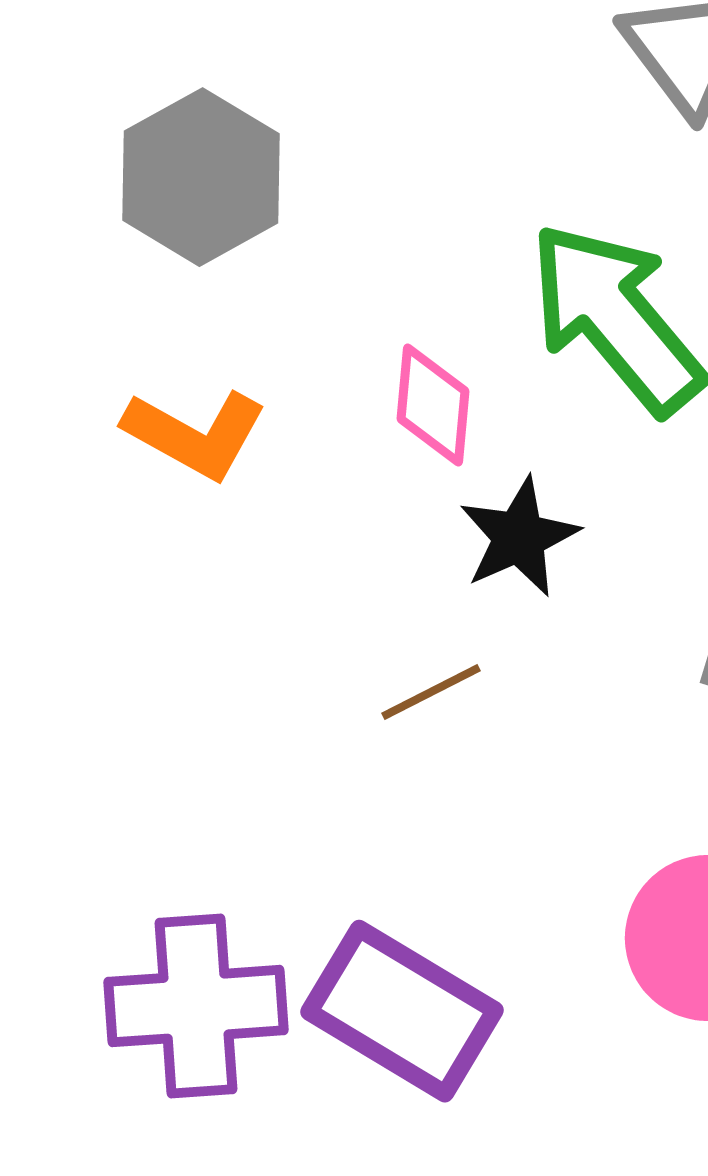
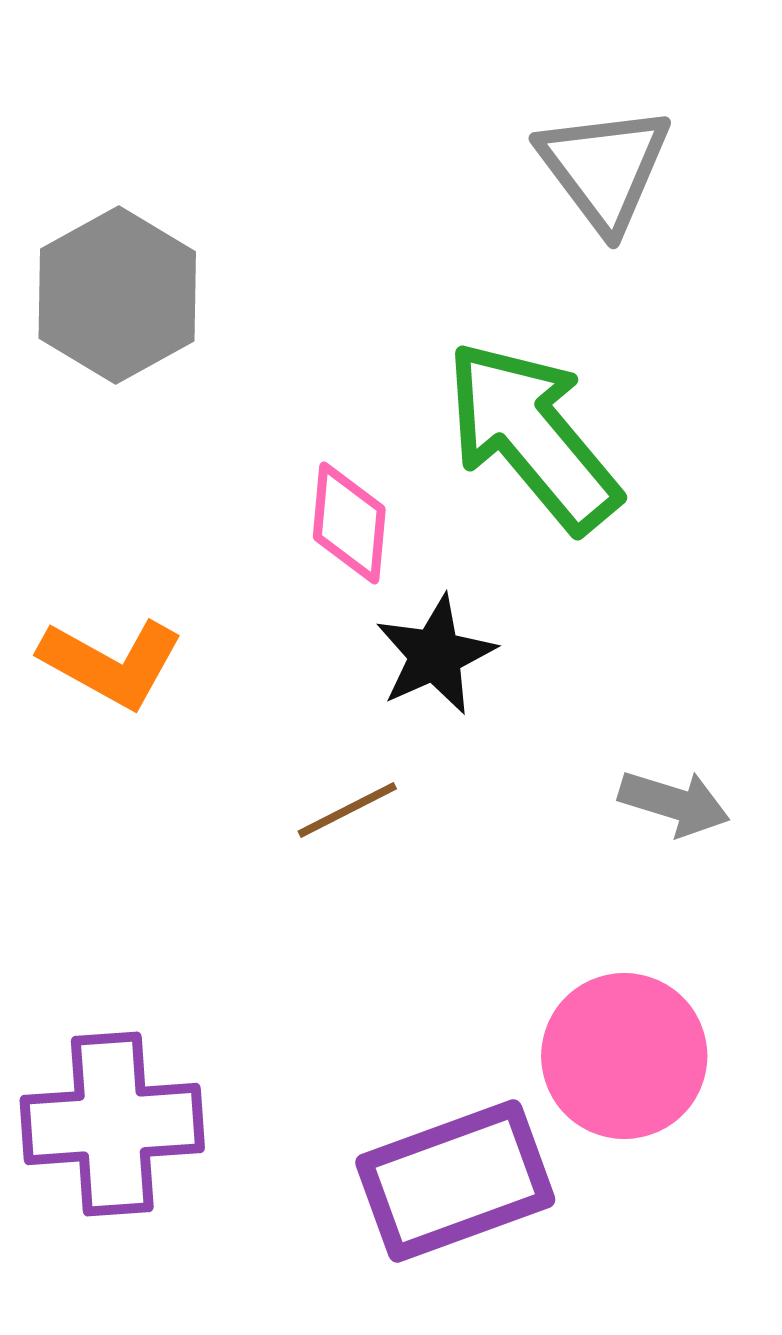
orange L-shape: (195, 434) -> (111, 663), moved
purple rectangle: (402, 1011) -> (455, 1181), moved, turned -51

